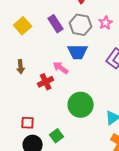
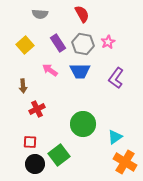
pink arrow: (61, 68) -> (50, 70), moved
red cross: (46, 82) -> (37, 109), moved
green square: (57, 136) -> (59, 155), size x1.5

